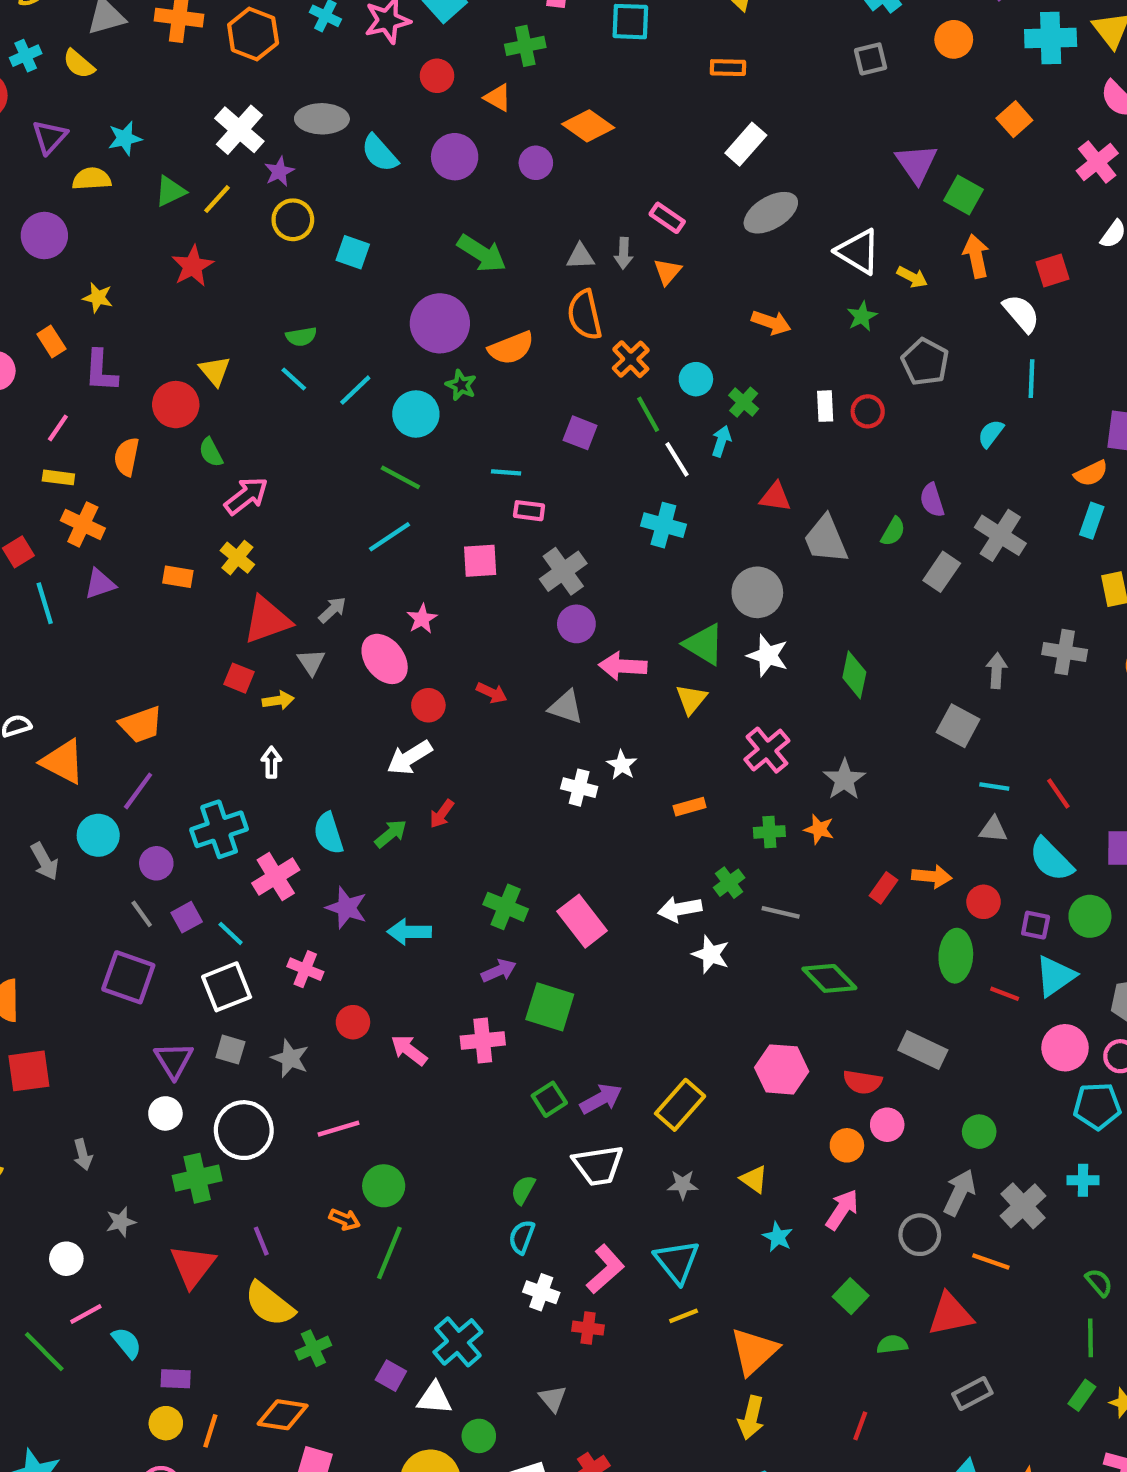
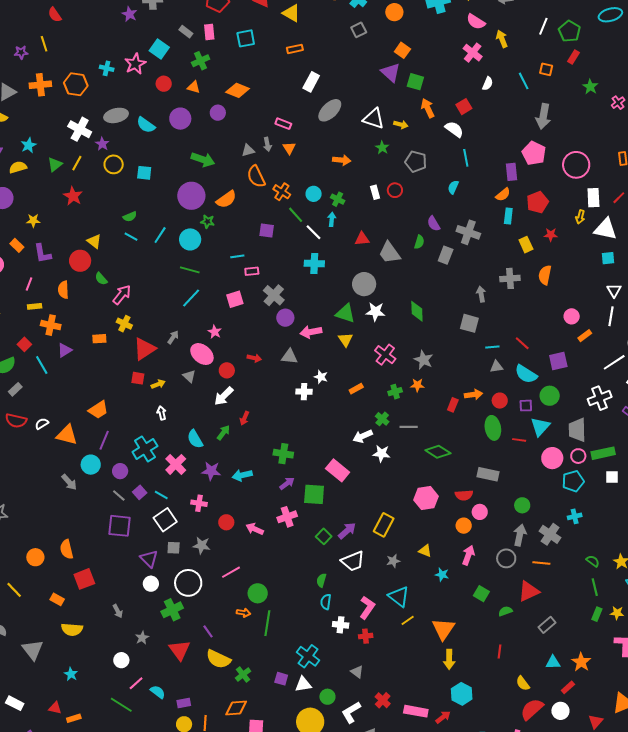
orange square: (1014, 119) -> (402, 50), moved
gray triangle: (311, 662) -> (189, 376), moved
pink rectangle: (582, 921) -> (338, 470), moved

